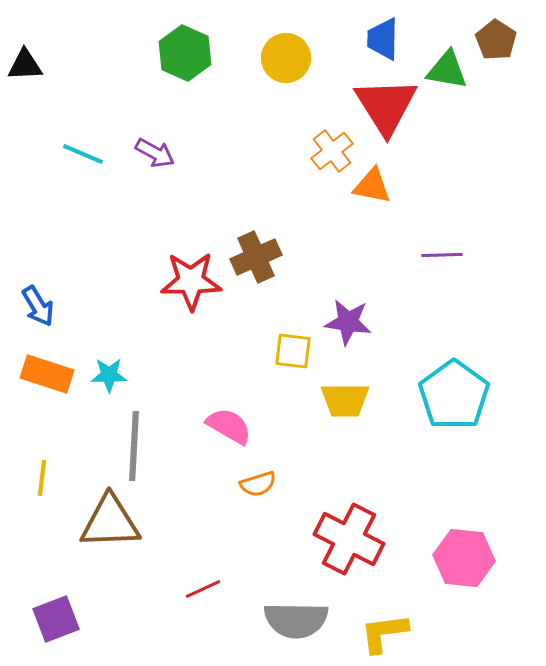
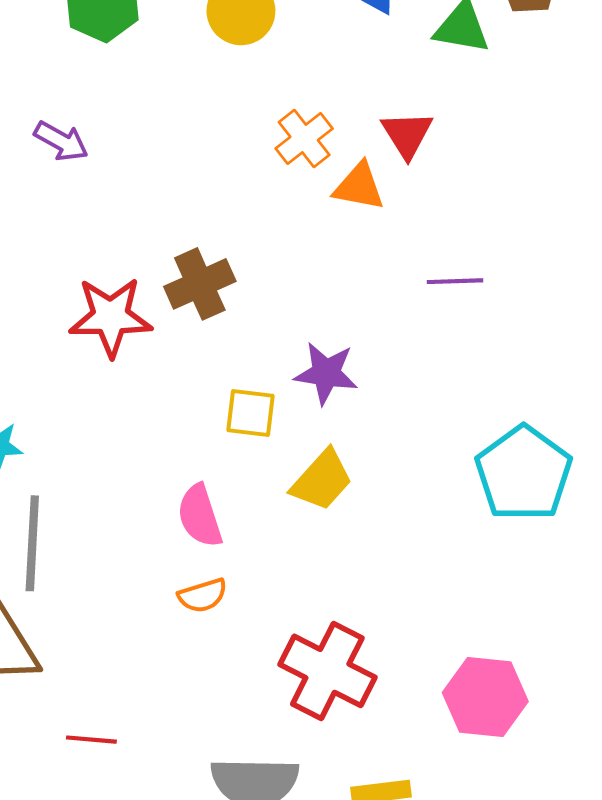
red triangle: (386, 106) -> (407, 134), moved, size x0.6
cyan pentagon: (454, 395) -> (524, 473), moved
yellow trapezoid: (345, 400) -> (322, 480), turned -48
pink semicircle: (229, 426) -> (200, 516), moved, turned -138
red line: (203, 589) -> (91, 740), moved, turned 30

